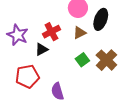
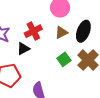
black ellipse: (101, 19) -> (83, 31), moved

